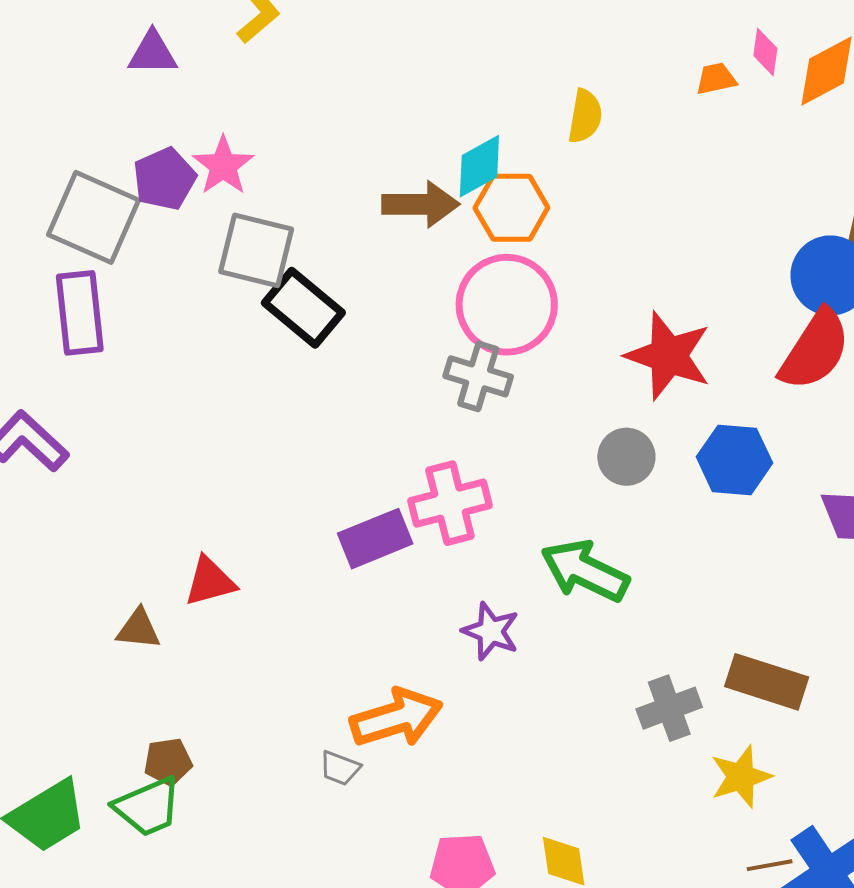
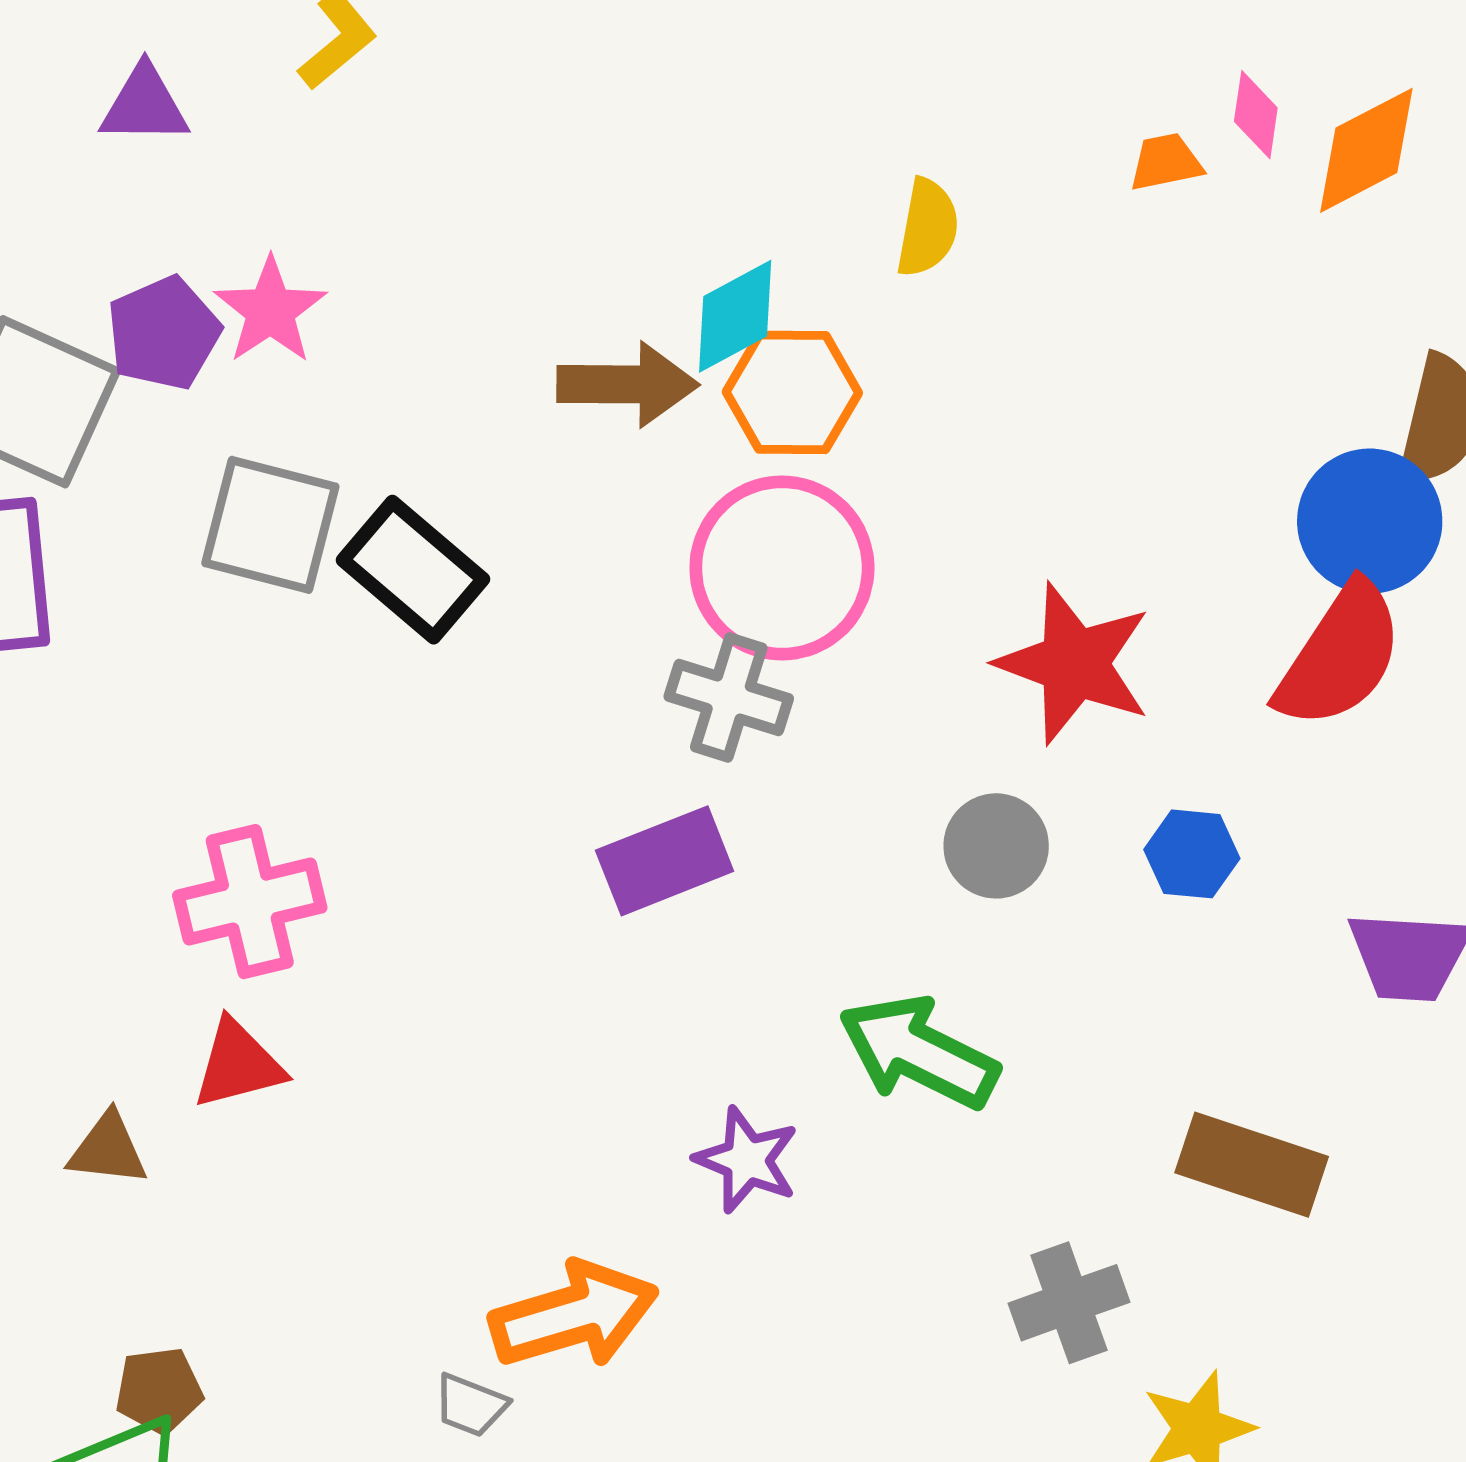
gray square: (256, 250) -> (270, 525), moved
blue hexagon: (734, 460) -> (1192, 854), size x0.7
pink cross: (450, 503) -> (250, 902), moved
purple rectangle: (375, 539) -> (665, 861), moved
brown rectangle: (767, 682) -> (1252, 1165), moved

